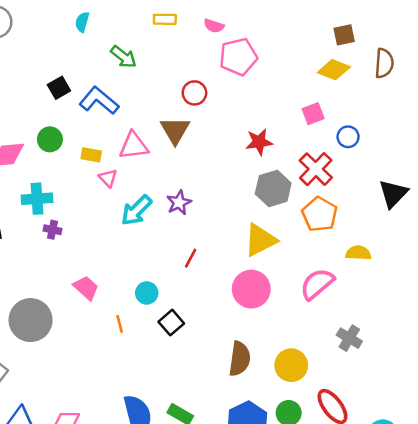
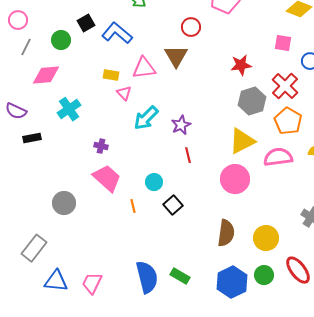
pink square: (313, 114) -> (283, 43), turned 30
green circle: (50, 139) -> (61, 40), moved
cyan cross: (37, 199) -> (69, 109), turned -30
purple star: (179, 203) -> (181, 125), moved
purple cross: (52, 230) -> (101, 146), moved
red line: (191, 258) -> (188, 155), turned -42
pink semicircle: (317, 284) -> (278, 157), moved, turned 32
pink trapezoid: (86, 288) -> (107, 178), size x1.4
gray circle: (31, 320) -> (64, 203), size x0.7

